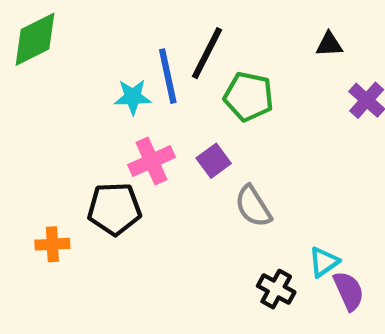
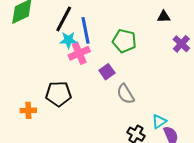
black line: (207, 53) -> (64, 19), moved
pink cross: (151, 161) -> (79, 53), moved

